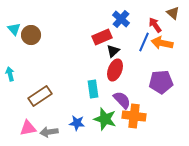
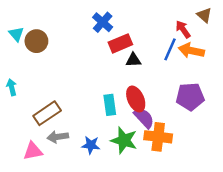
blue cross: (121, 19) -> (103, 22), moved
black triangle: (113, 51) -> (133, 60), turned 40
red ellipse: (115, 70) -> (136, 99), moved, turned -45
gray arrow: (49, 132) -> (58, 137), moved

